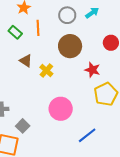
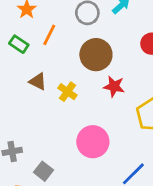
orange line: (38, 28) -> (49, 35), turned 35
red star: (92, 70) -> (114, 86), moved

